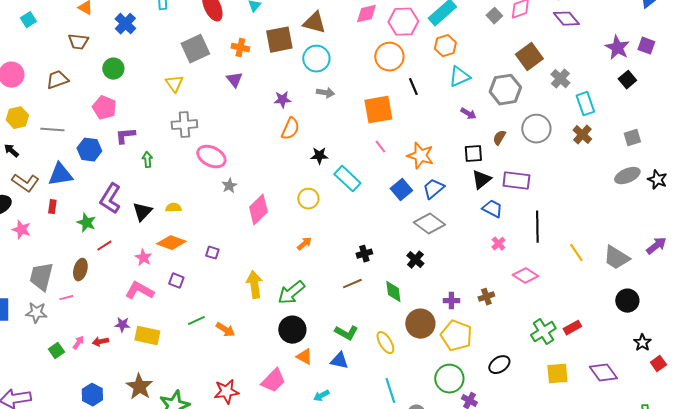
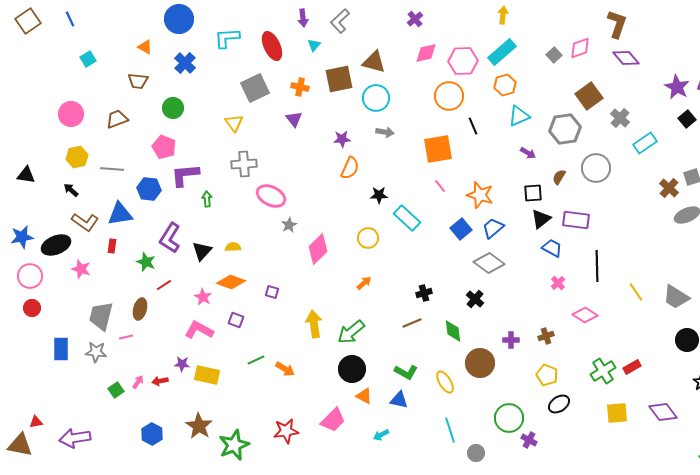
cyan rectangle: (585, 104) -> (645, 143), turned 75
brown cross: (582, 135) -> (669, 188), moved
purple L-shape: (125, 136) -> (185, 175), size x1.4
yellow pentagon: (456, 336) -> (547, 375), moved, size x0.7

